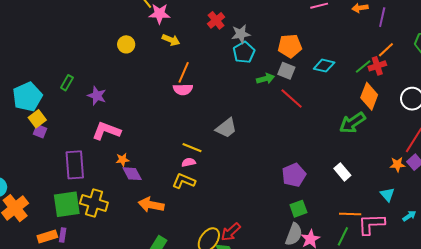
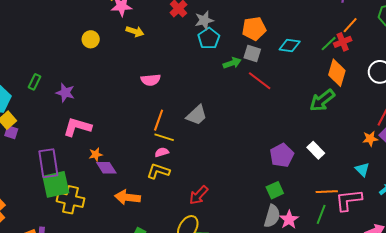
orange line: (184, 72) -> (159, 120), moved
purple pentagon: (294, 175) -> (282, 155), moved
green square: (67, 204) -> (56, 184), moved
red arrow: (231, 232) -> (199, 195), moved

